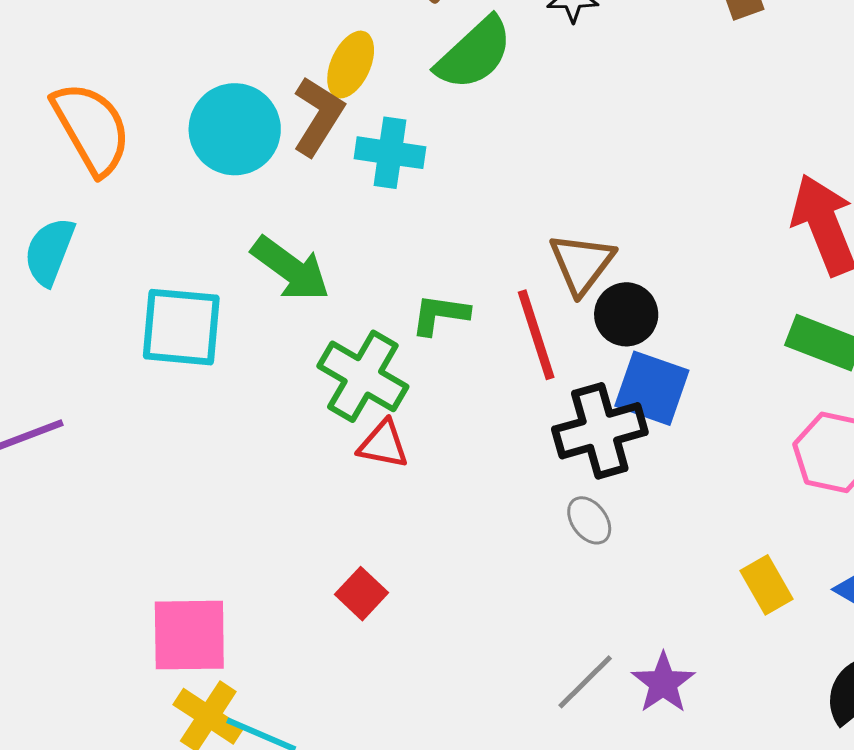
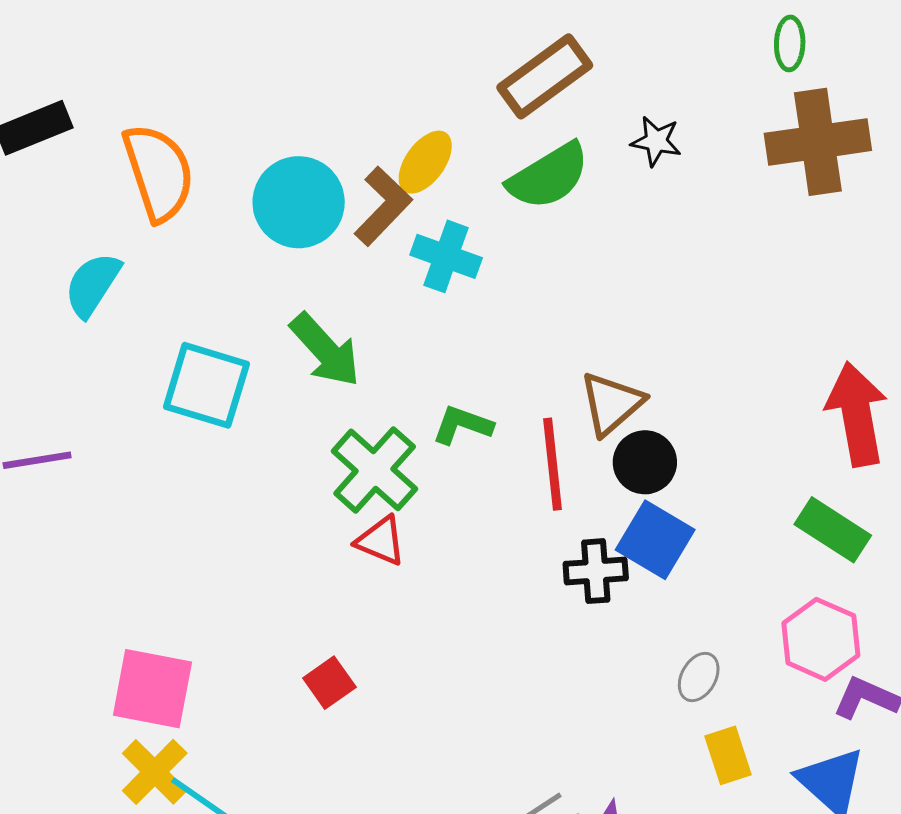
black cross: (600, 431) -> (596, 571), size x0.7
gray ellipse: (589, 520) -> (699, 677), moved, turned 54

